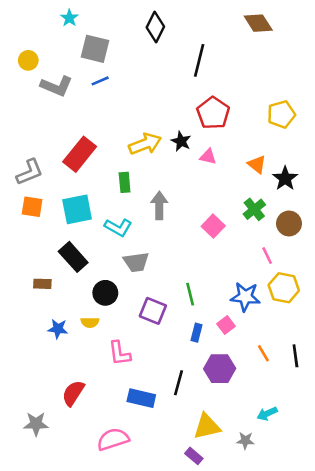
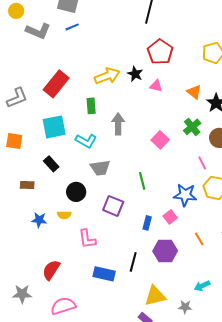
orange square: (32, 207) -> (14, 141), moved
black rectangle: (73, 257) -> (51, 164), size x0.7
green line: (190, 294) -> (142, 181), moved
pink semicircle: (113, 439) -> (63, 306), moved

